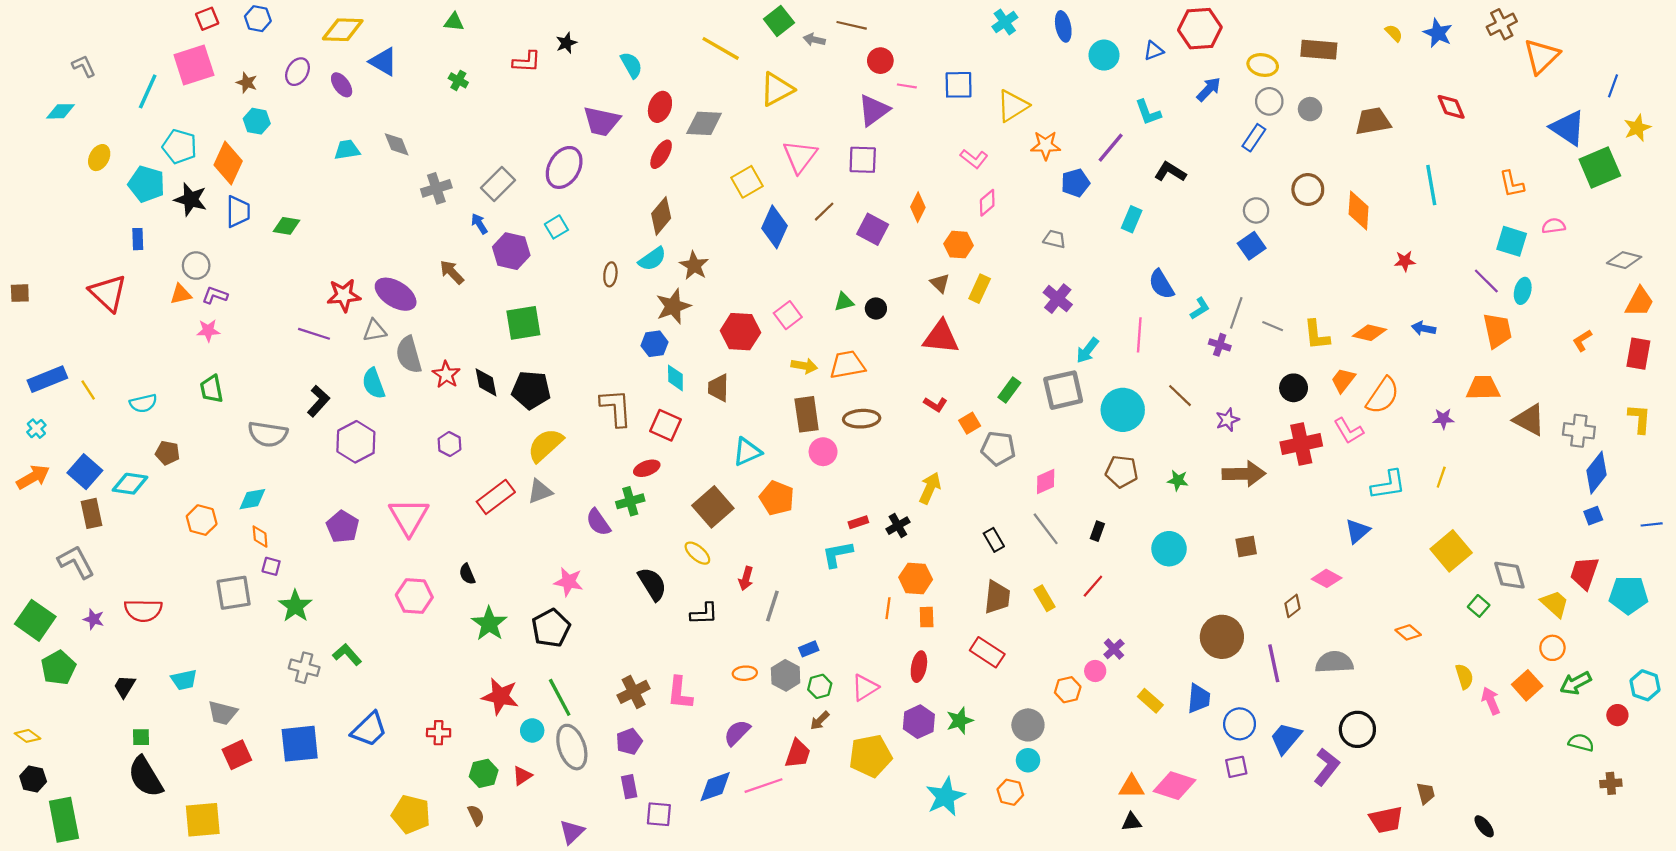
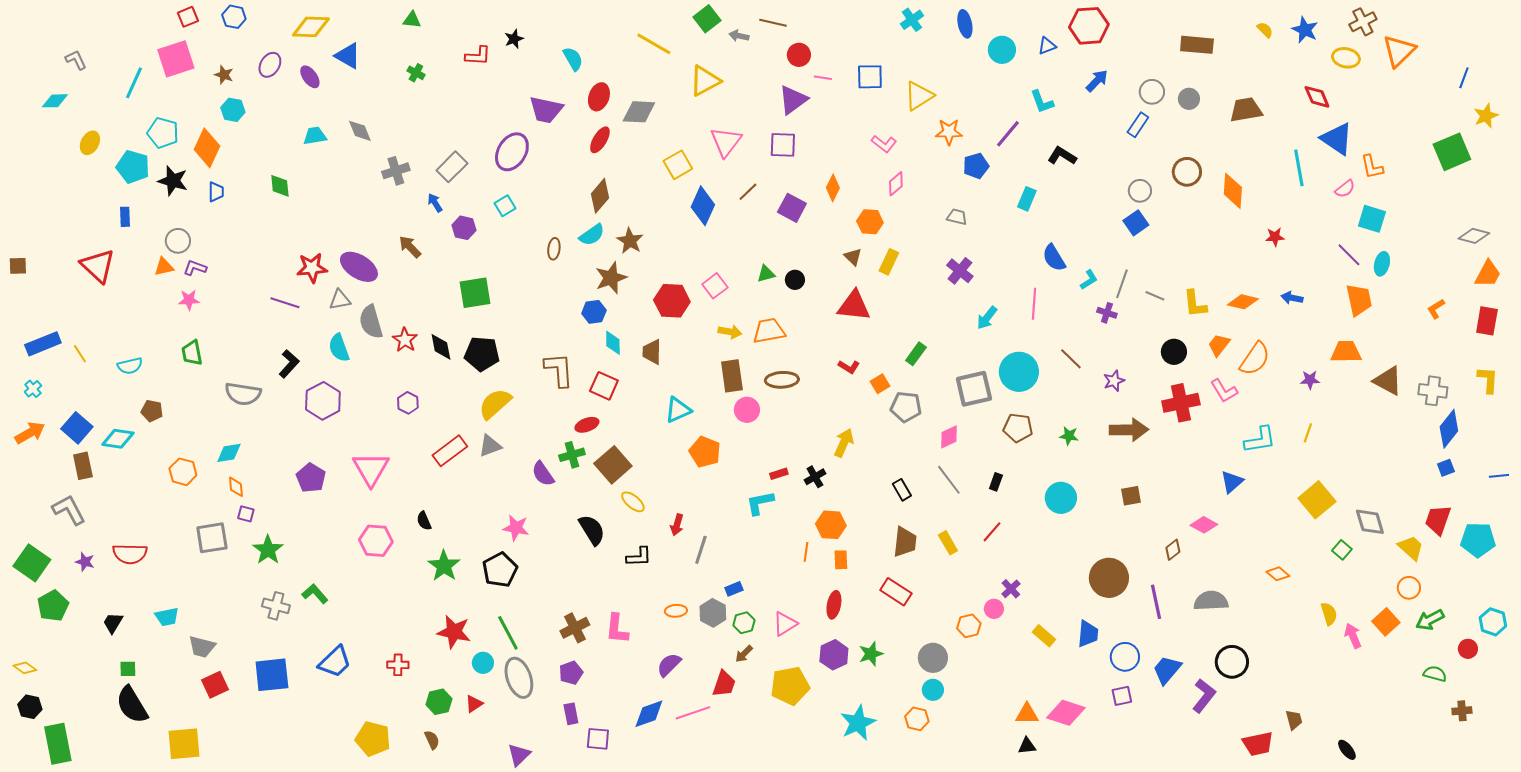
yellow ellipse: (1263, 65) -> (1346, 58), moved
blue triangle: (1568, 128) -> (1337, 139), moved
blue trapezoid: (238, 212) -> (216, 192), size x0.7
green diamond: (286, 226) -> (280, 186), moved, turned 75
pink semicircle: (1554, 226) -> (1345, 189), moved, turned 150
purple hexagon: (511, 251) -> (464, 228), size x0.7
gray square: (1063, 390) -> (974, 389), moved
brown square: (713, 507) -> (613, 465), moved

